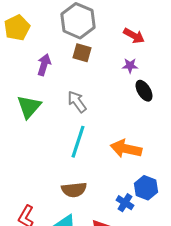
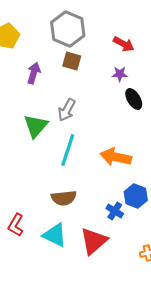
gray arrow: (77, 102) -> (67, 110), turned -115
green triangle: (29, 107) -> (36, 126), moved

